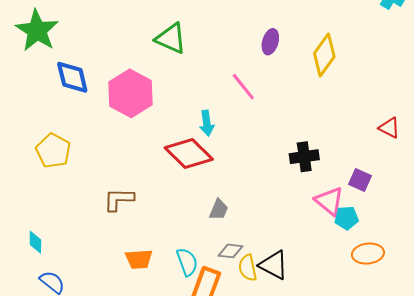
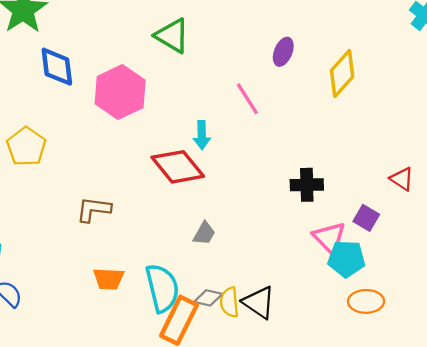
red triangle: (389, 128) -> (402, 179), moved
cyan pentagon: (346, 218) -> (346, 259), size x1.4
gray diamond: (230, 251) -> (208, 298), moved
cyan semicircle: (187, 262) -> (162, 288), size x1.5

